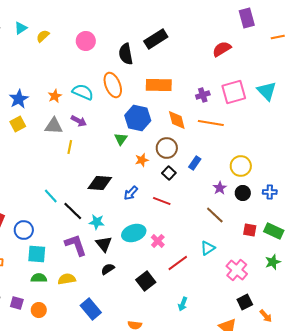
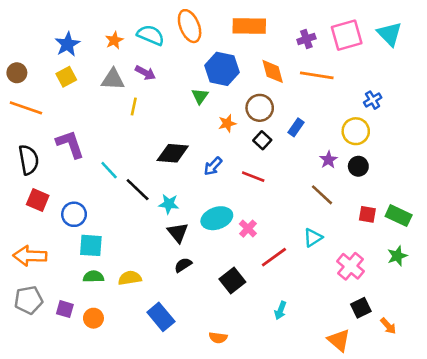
blue cross: (270, 192) -> (373, 100), moved, turned -32
purple L-shape: (76, 245) -> (70, 144), moved

